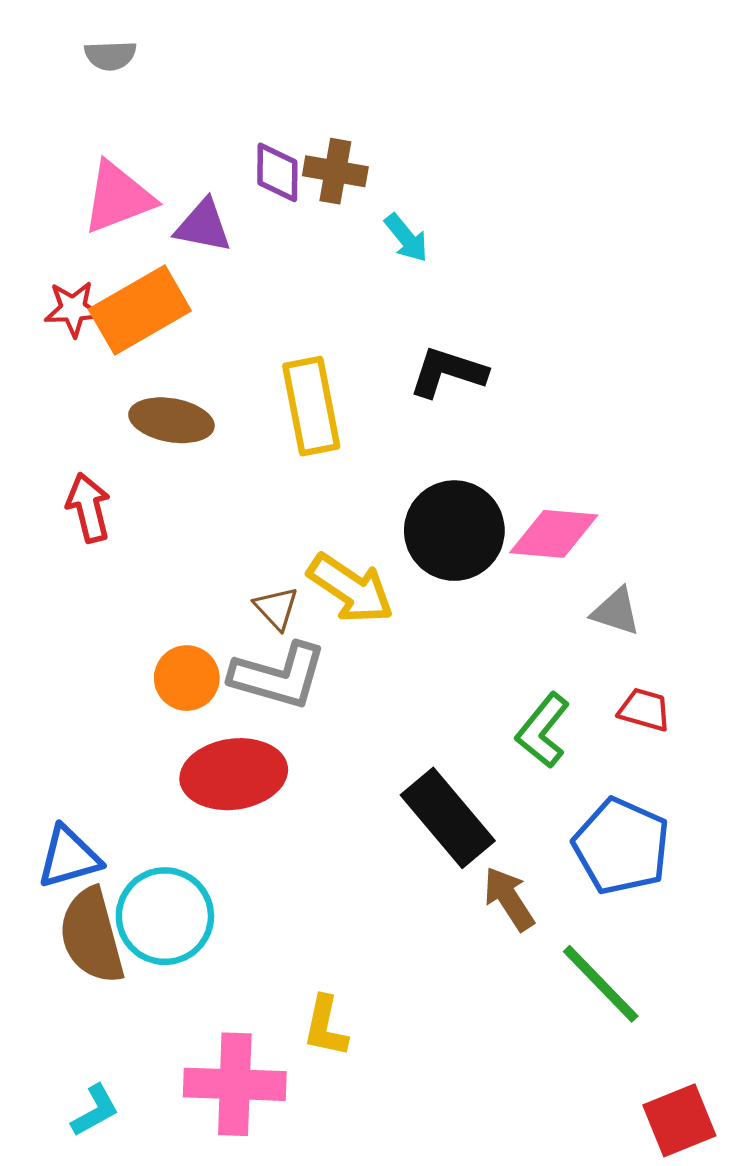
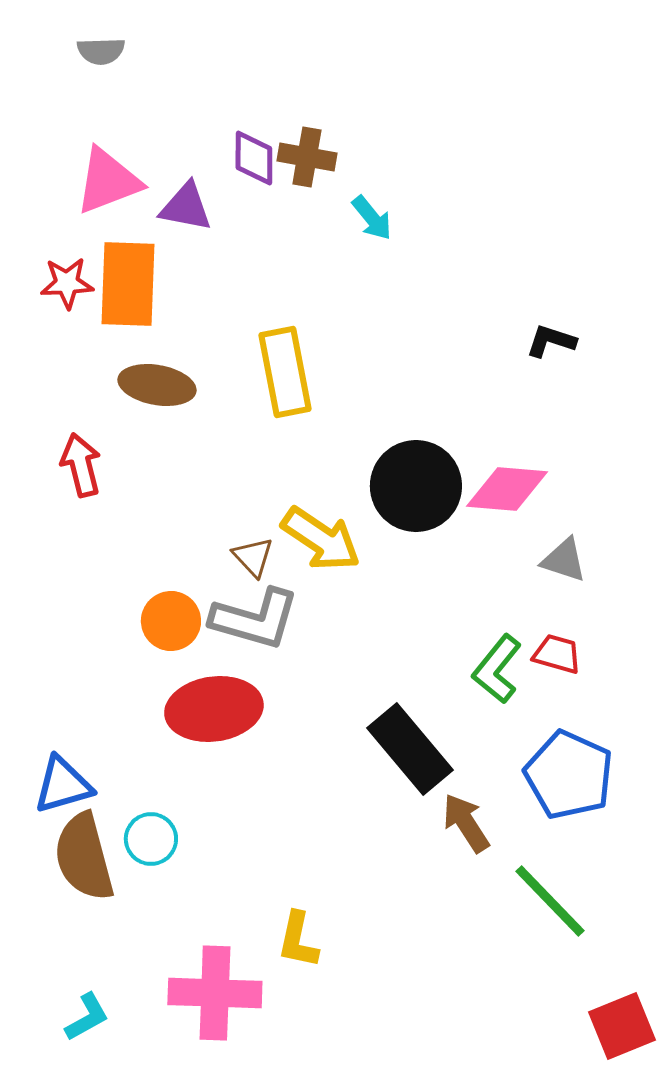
orange rectangle: (140, 310) -> (128, 284), turned -58
black L-shape: (448, 372) -> (551, 341), moved, size x0.7
red trapezoid: (644, 710) -> (557, 654), moved
cyan circle: (165, 916) -> (151, 839), size x0.6

